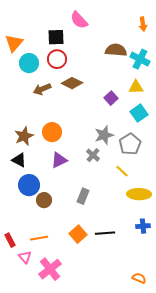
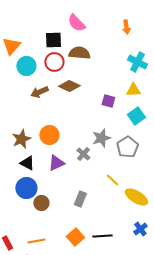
orange arrow: (143, 24) -> (126, 27), moved
brown semicircle: (116, 50) -> (79, 53), moved
purple square: (111, 98) -> (108, 101), turned -32
gray cross: (93, 155) -> (83, 154), moved
black triangle: (19, 160) -> (27, 163), moved
yellow line: (122, 171) -> (112, 180), moved
yellow ellipse: (139, 194) -> (136, 197), turned 30
blue cross: (143, 226) -> (140, 229), turned -32

